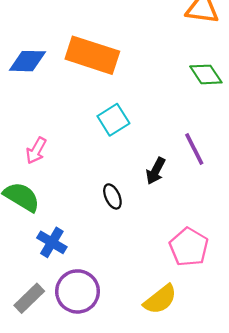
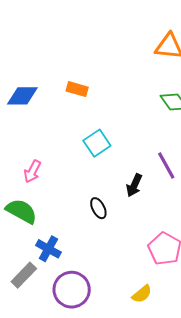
orange rectangle: (92, 55) -> (77, 89), size x0.5
gray rectangle: (29, 298) -> (24, 275), moved
yellow semicircle: (160, 299) -> (142, 294), size x0.7

